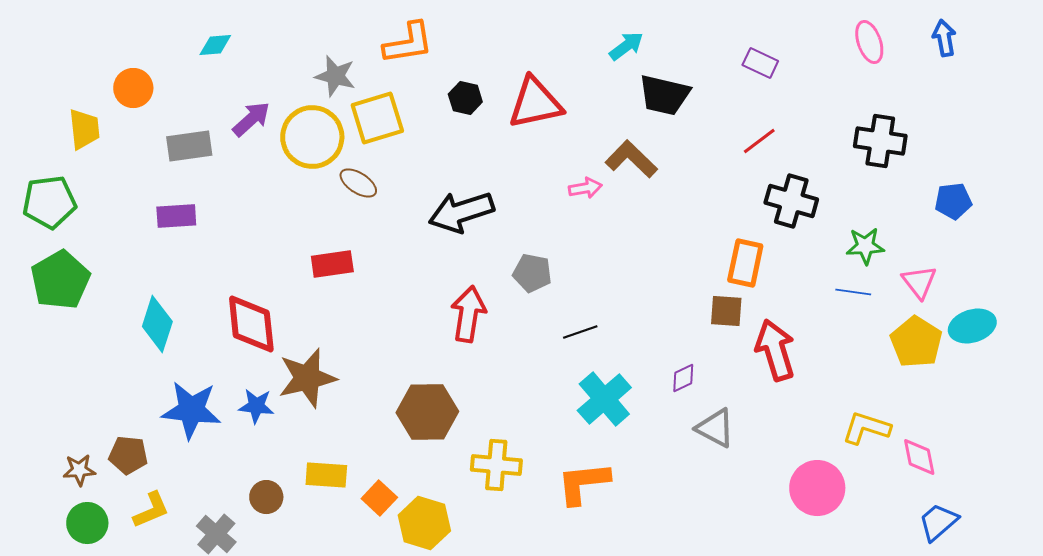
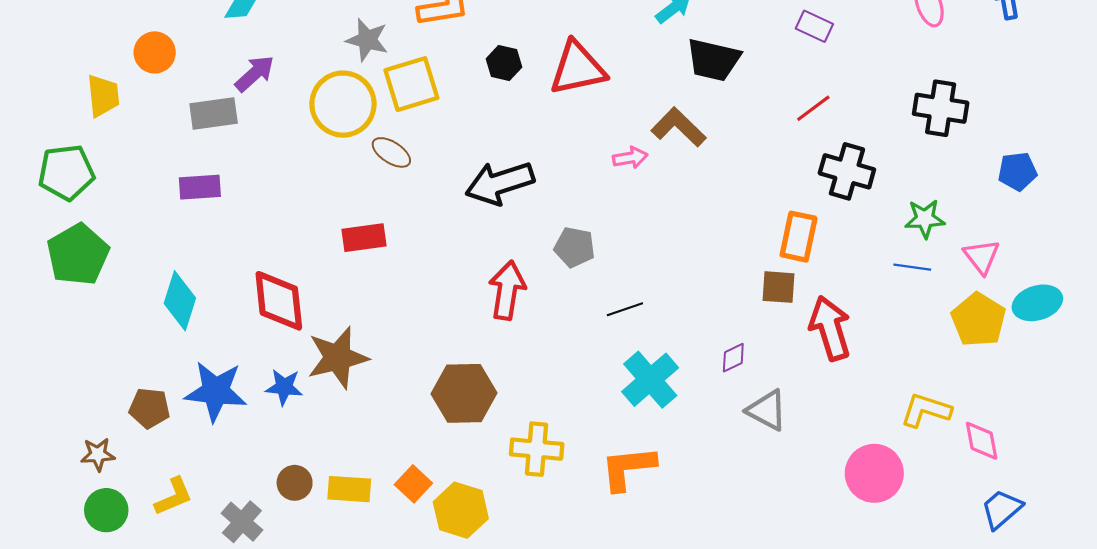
purple arrow: (251, 119) -> (255, 74), moved
brown pentagon: (128, 455) -> (149, 408), moved
yellow rectangle: (326, 475) -> (349, 489), moved

